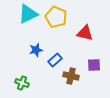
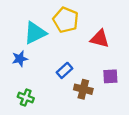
cyan triangle: (28, 14) -> (35, 33), moved
blue star: (36, 50) -> (20, 59), moved

